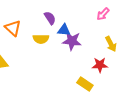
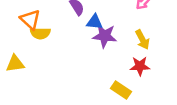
yellow semicircle: (41, 39) -> (40, 33), moved
yellow arrow: (111, 44) -> (142, 40), moved

